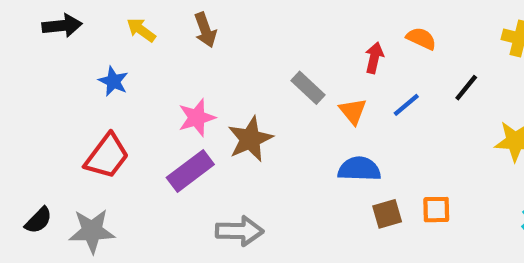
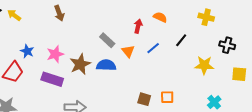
yellow arrow: (141, 30) -> (14, 15), moved
blue star: (113, 81) -> (27, 51), moved
blue semicircle: (359, 169) -> (106, 65), moved
purple rectangle: (190, 171) -> (52, 79), turned 55
brown square: (387, 214) -> (144, 99), turned 32

